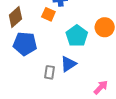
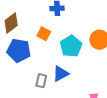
orange square: (48, 14) -> (44, 34), moved

